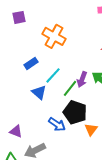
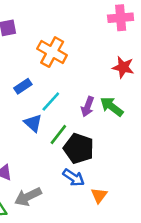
green line: (70, 88) -> (58, 134), moved
blue arrow: (57, 124) -> (74, 178), moved
orange triangle: (91, 129) -> (99, 195), moved

